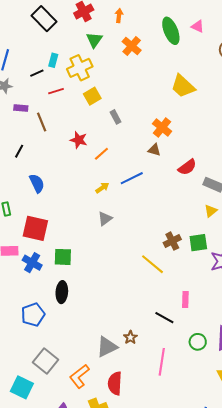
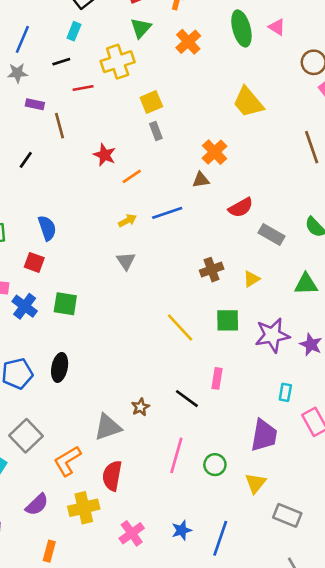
cyan rectangle: (53, 60) -> (74, 31), moved
yellow square: (92, 96) -> (151, 102), moved
brown triangle: (154, 150) -> (201, 180), turned -32
blue semicircle: (37, 183) -> (47, 228), moved
yellow triangle: (211, 211) -> (251, 279), moved
gray triangle: (105, 219) -> (126, 261), turned -35
red square: (35, 228) -> (34, 262), size x0.6
brown cross: (172, 241) -> (212, 270), moved
green square: (198, 243) -> (228, 320), moved
black ellipse: (62, 292) -> (60, 367), moved
brown star: (130, 337) -> (140, 407), moved
green circle: (198, 342) -> (215, 465), moved

